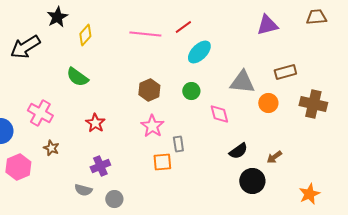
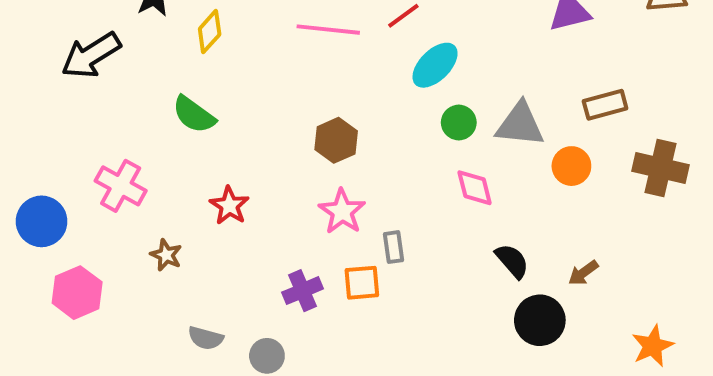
green circle: (191, 91) -> (459, 123), moved
brown star: (51, 148) -> (166, 255), moved
black semicircle: (238, 151) -> (512, 261), turned -96
purple cross: (100, 166) -> (303, 291), moved

